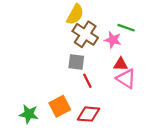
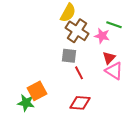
red triangle: (121, 64) -> (109, 58), turned -48
orange square: (60, 106) -> (37, 91), moved

